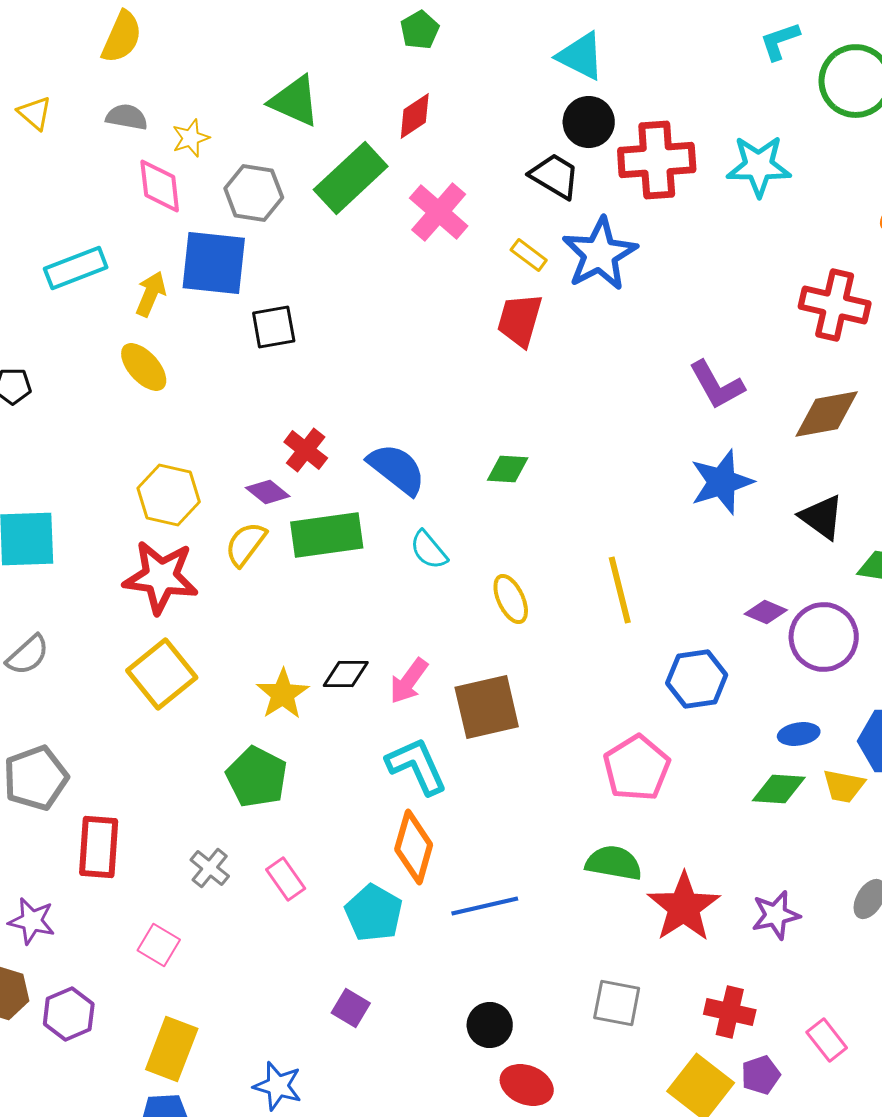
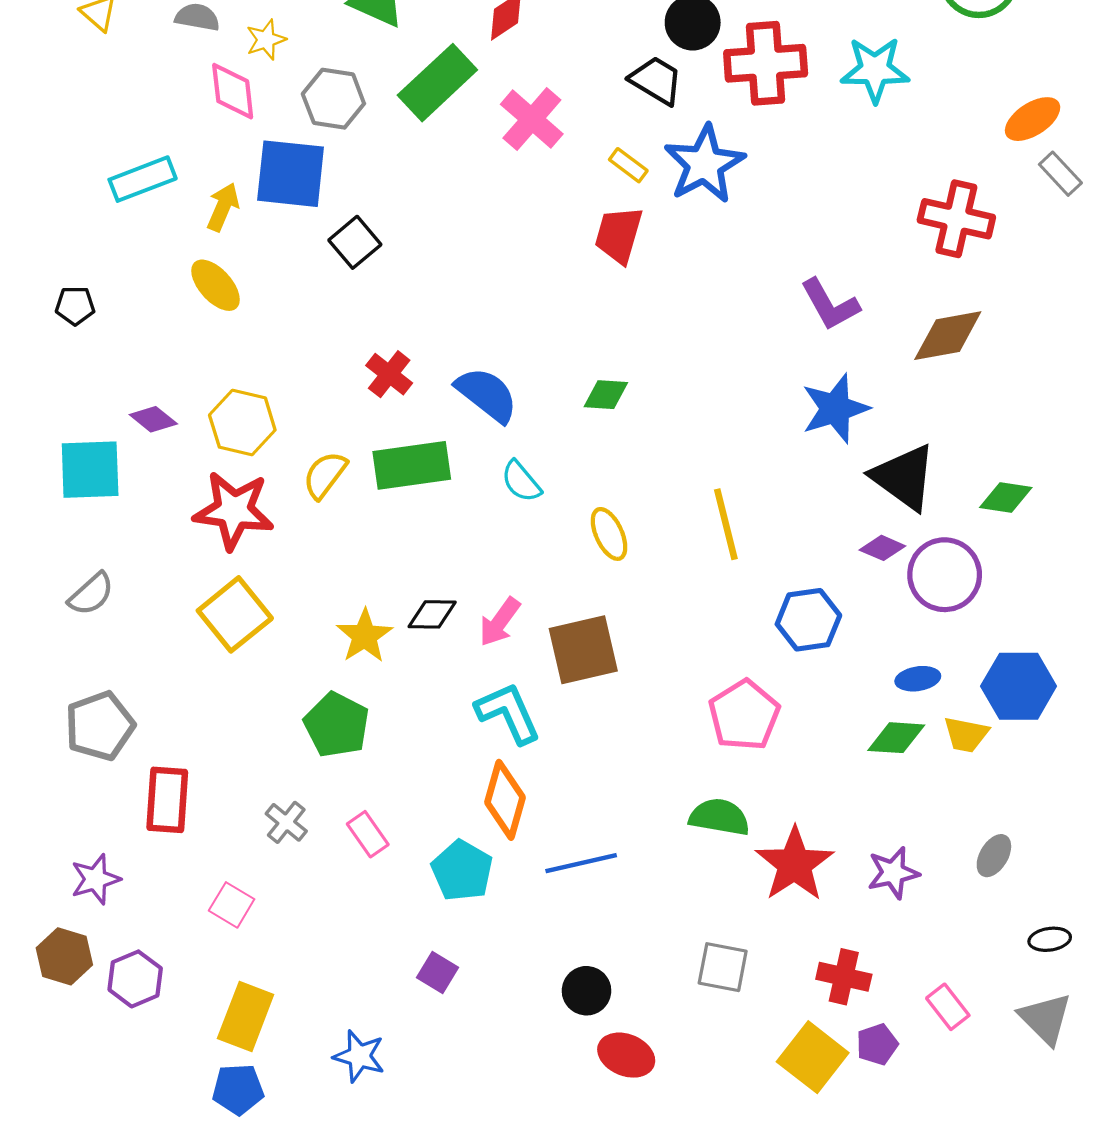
black square: (274, 327) -> (355, 242), turned -30
purple diamond: (268, 492) -> (153, 419), moved
black triangle: (822, 517) -> (904, 477), moved, size x1.4
purple star: (32, 921) -> (95, 879), turned -30

